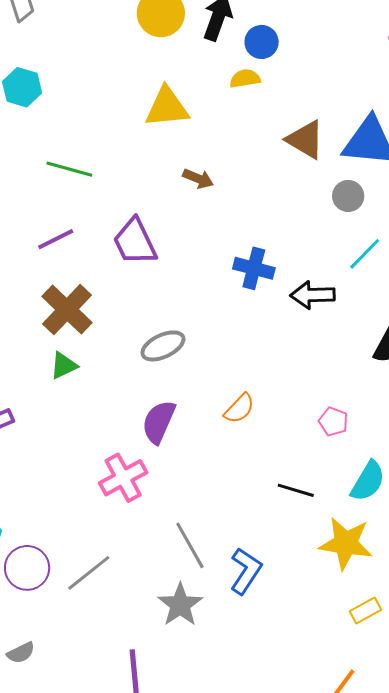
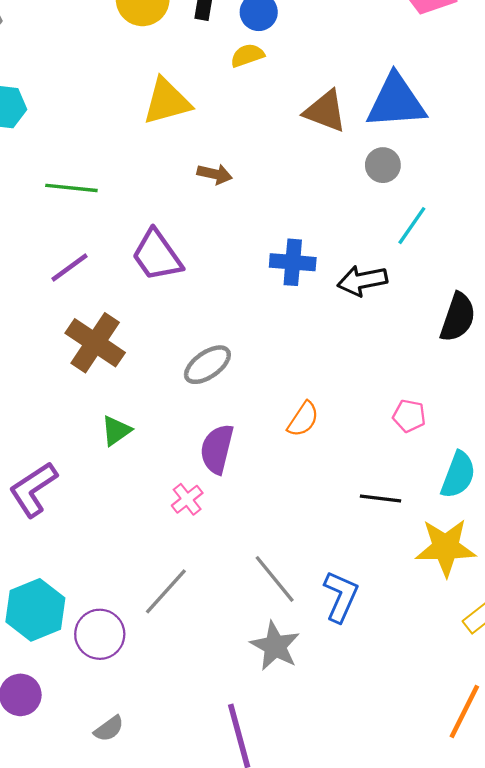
green triangle: (64, 365) -> (116, 431), moved
pink cross: (123, 478) -> (187, 499), moved, size x0.6
gray line: (89, 573) -> (166, 591), moved

